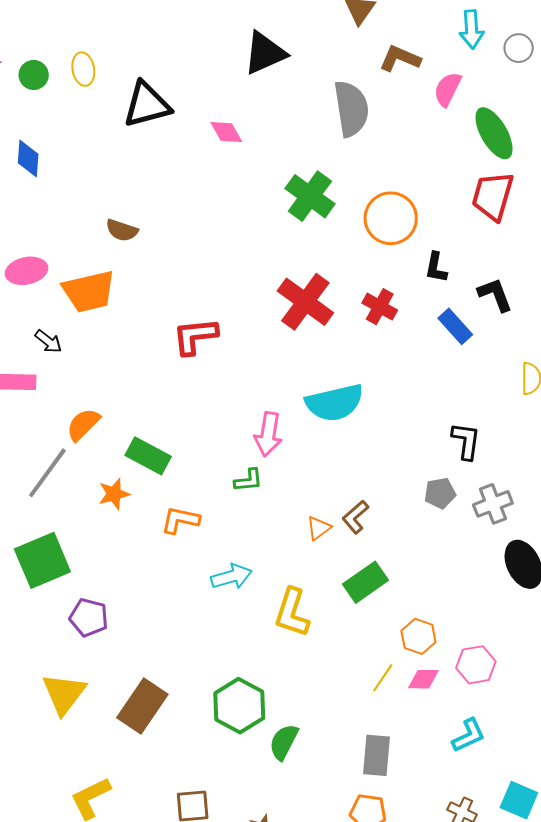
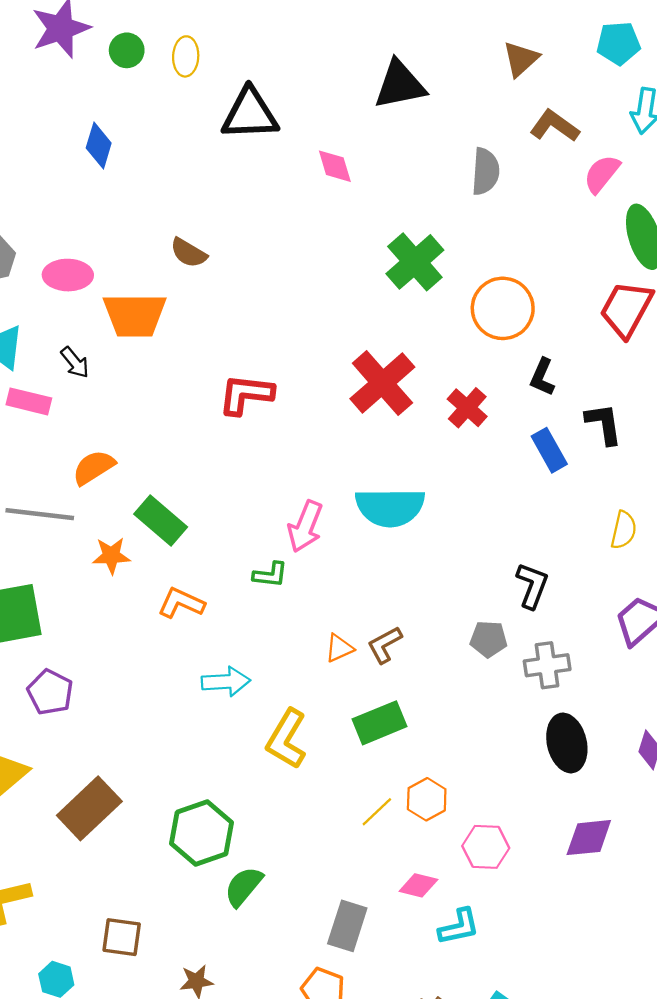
gray semicircle: (351, 109) -> (485, 171), size x0.7
gray line: (47, 473) -> (40, 514), turned 48
yellow line: (383, 678) -> (377, 812), moved
pink diamond: (423, 679) -> (418, 885), moved

